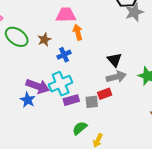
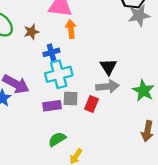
cyan cross: (61, 84) -> (59, 74), moved
red rectangle: (105, 94) -> (91, 104), turned -56
gray square: (92, 102) -> (71, 99), moved

